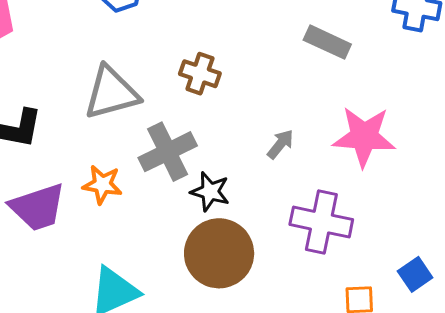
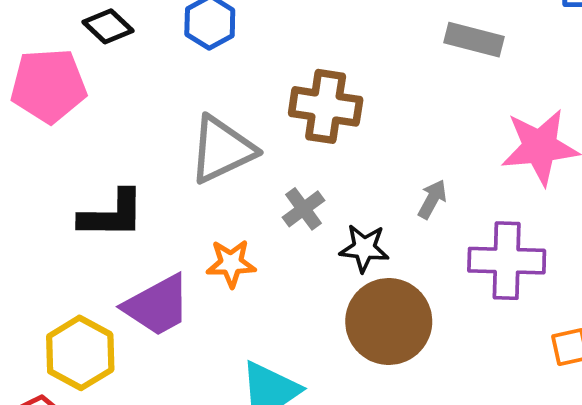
brown cross: (200, 74) -> (326, 106), size x1.4
gray arrow: (280, 144) -> (432, 199), moved
gray cross: (168, 152) -> (303, 209), size x0.6

